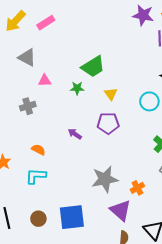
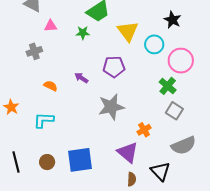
yellow triangle: (111, 94) -> (128, 31), moved, size x1.6
orange semicircle: (38, 150) -> (51, 86), moved
gray star: (105, 179) -> (111, 107), moved

